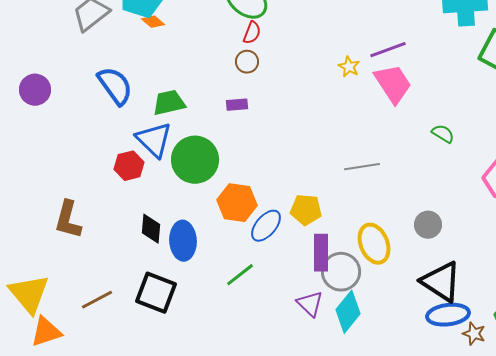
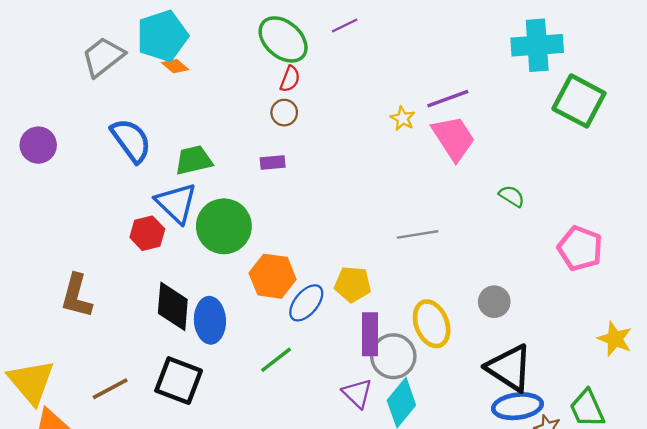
black diamond: (151, 229) -> (173, 306), size x1.4

